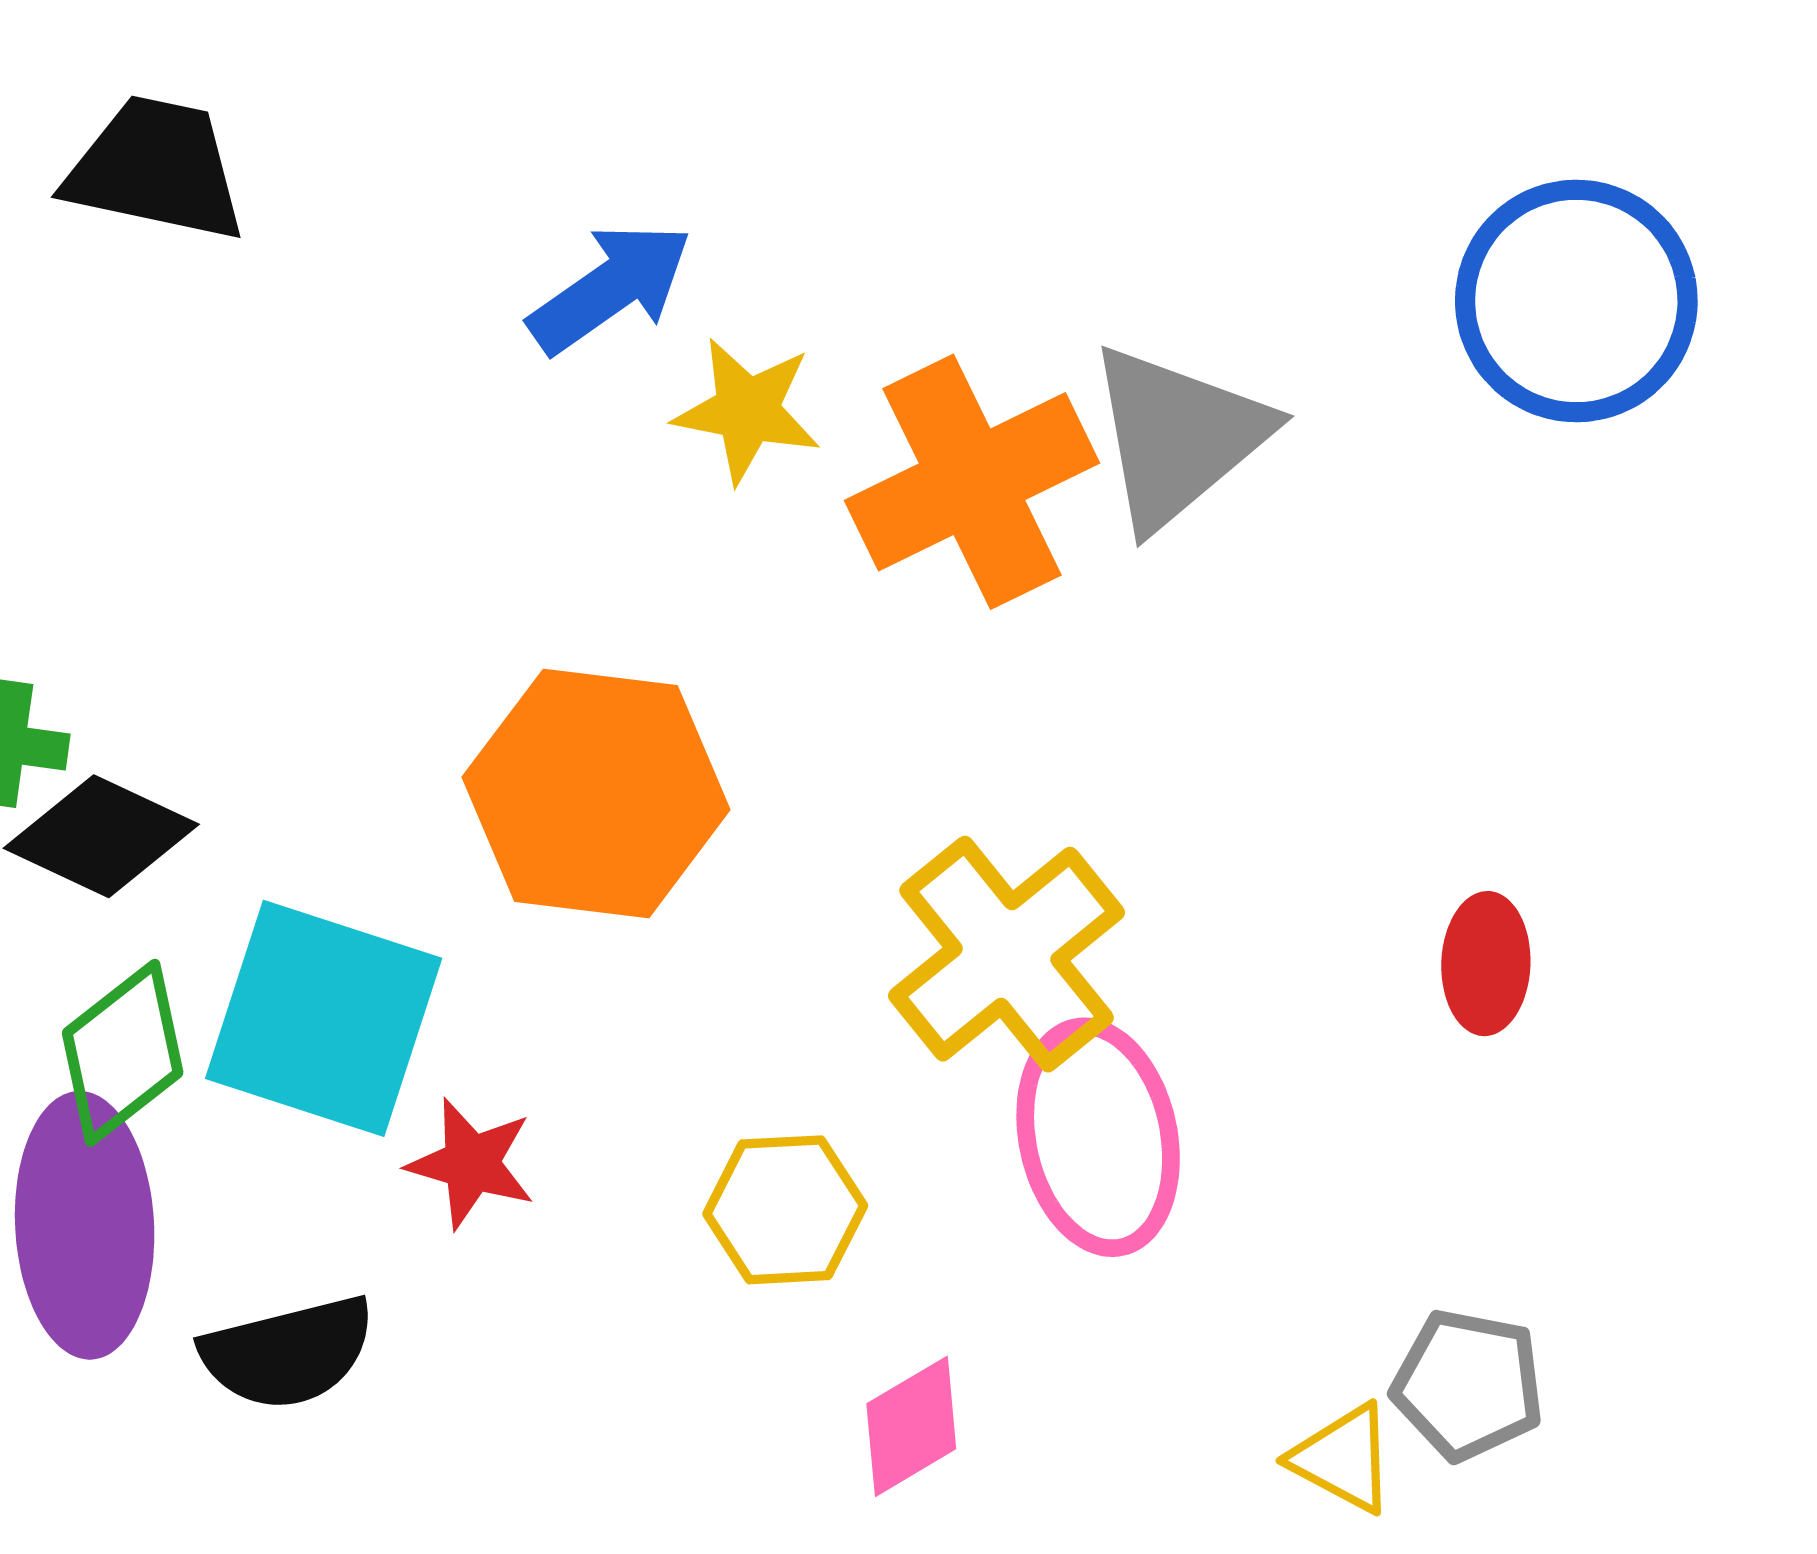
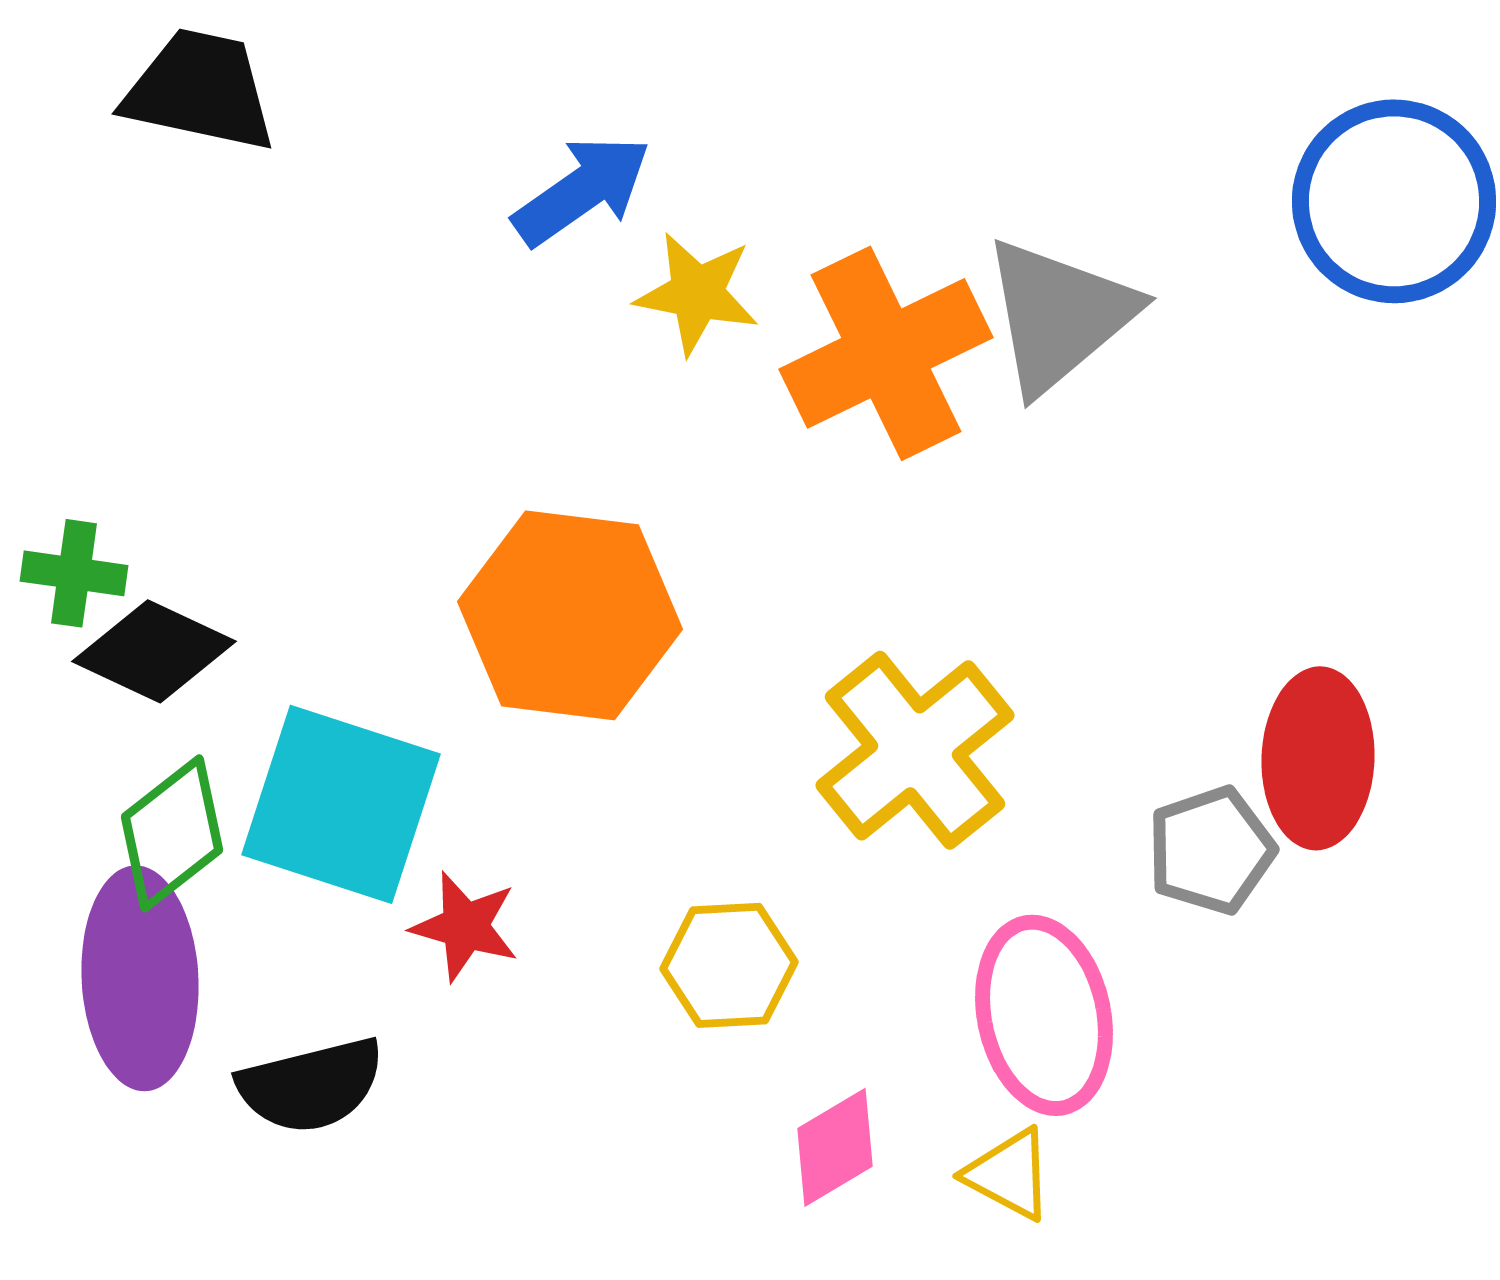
red ellipse: (1486, 964) -> (1318, 758), size x1.5
pink ellipse: (1098, 1137) -> (1044, 1015), moved
gray pentagon: (1468, 1385) -> (1211, 850), moved, turned -30
yellow triangle: (1343, 1458) -> (1009, 1174), moved

